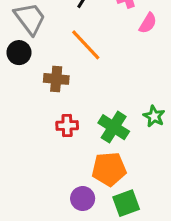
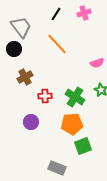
pink semicircle: (148, 23) -> (97, 63), moved, turned 40
brown cross: (56, 79) -> (25, 77), moved, turned -35
purple circle: (83, 199) -> (31, 122), moved

